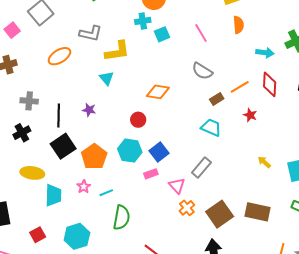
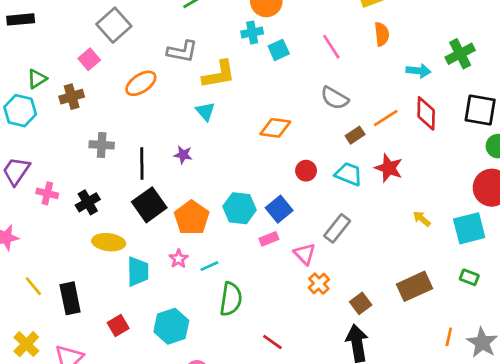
pink square: (12, 30) -> (89, 59), moved
red star: (250, 115) -> (389, 168), moved, size x1.5
red circle: (138, 120) -> (306, 171), moved
black cross: (22, 133) -> (88, 202), moved
brown rectangle: (257, 212) -> (414, 286), turned -35
brown square: (220, 214) -> (361, 303), moved, size x0.6

